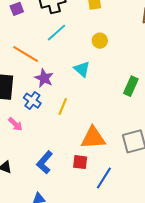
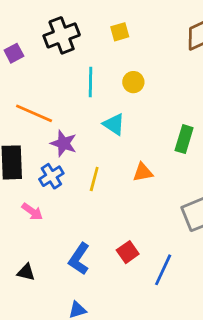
cyan line: (57, 33) -> (90, 82), moved, turned -40
blue cross: (32, 101) -> (51, 176), turned 30
orange triangle: (93, 138) -> (143, 172), moved, size x0.6
red square: (80, 162) -> (128, 252), turned -35

